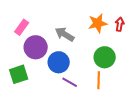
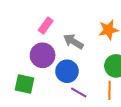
pink rectangle: (22, 27) -> (46, 26), moved
green square: (19, 74) -> (24, 84), turned 30

